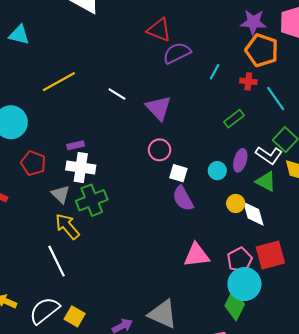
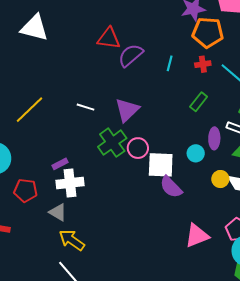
purple triangle: (159, 108) -> (127, 110), turned 44
white square: (178, 173) -> (161, 165), size x1.6
green cross: (92, 200) -> (112, 143), moved

